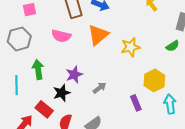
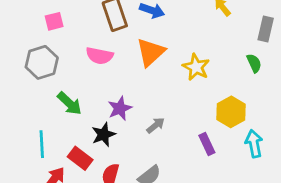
green semicircle: (172, 46) -> (254, 63), turned -80
yellow star: (130, 47) -> (196, 67), turned -30
green arrow: (38, 69) -> (69, 103), turned 144
cyan line: (16, 85) -> (42, 144), moved

